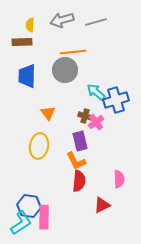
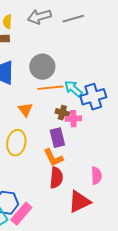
orange line: (73, 52) -> (50, 88), moved
pink cross: (96, 122) -> (73, 119), turned 35
red triangle: (102, 205) -> (79, 202), size x1.4
pink rectangle: (44, 217) -> (21, 214), turned 40

